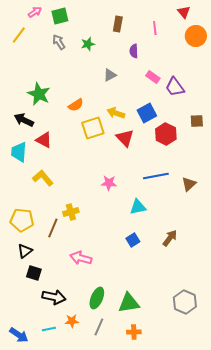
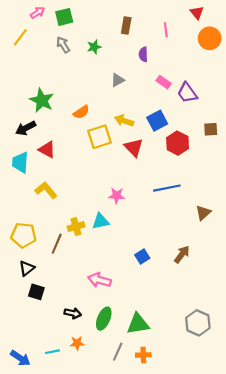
black arrow: (24, 120) -> (26, 128), turned -54
brown triangle: (189, 184) -> (203, 213), moved
cyan triangle: (138, 207) -> (101, 221), moved
pink arrow: (81, 258) -> (99, 280), moved
black arrow: (54, 297) -> (73, 313), moved, size x0.7
gray line: (99, 327) -> (118, 352), moved

